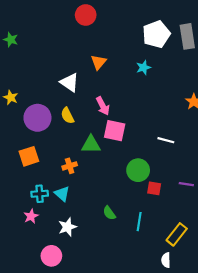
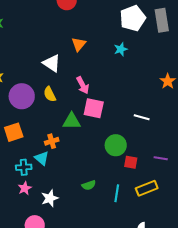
cyan triangle: (62, 194) -> (42, 158), moved
green semicircle: (109, 213) -> (89, 185), turned -72
pink star: (31, 216) -> (25, 188), moved
yellow rectangle: (177, 234) -> (147, 188), moved, turned 30

